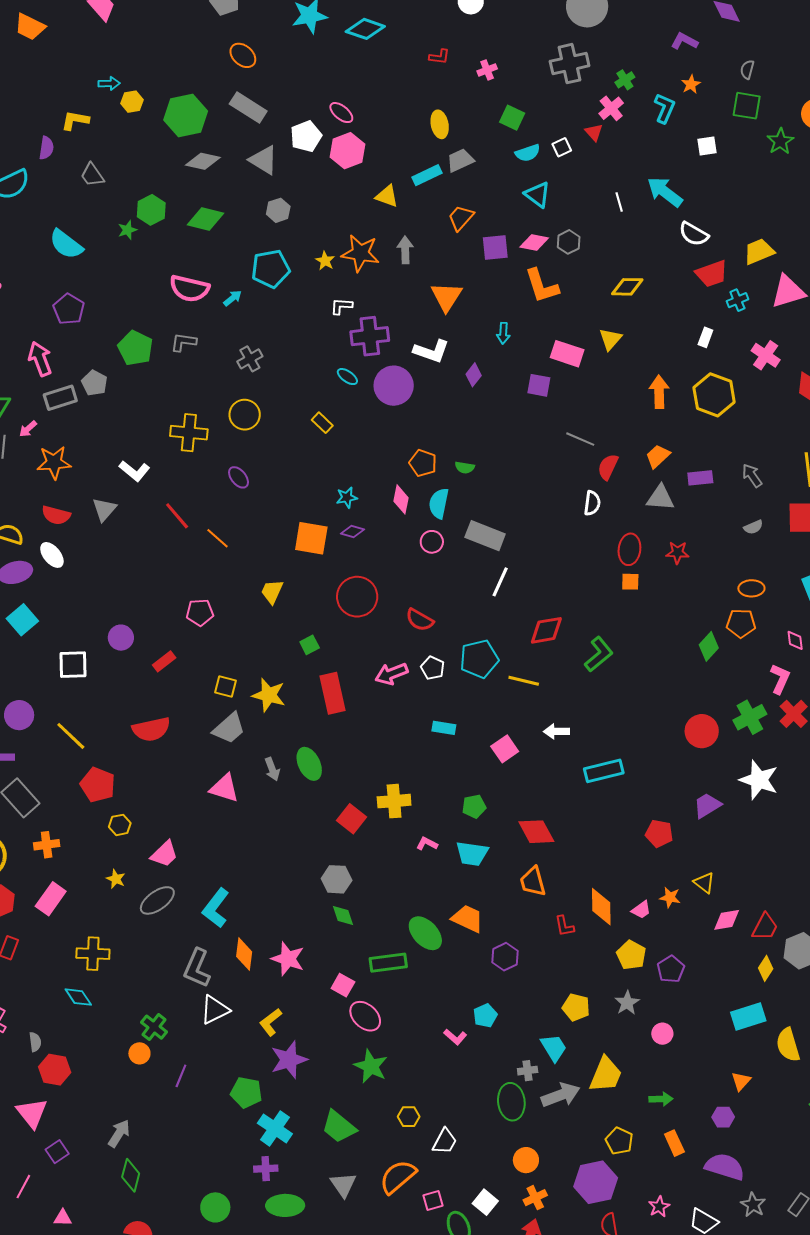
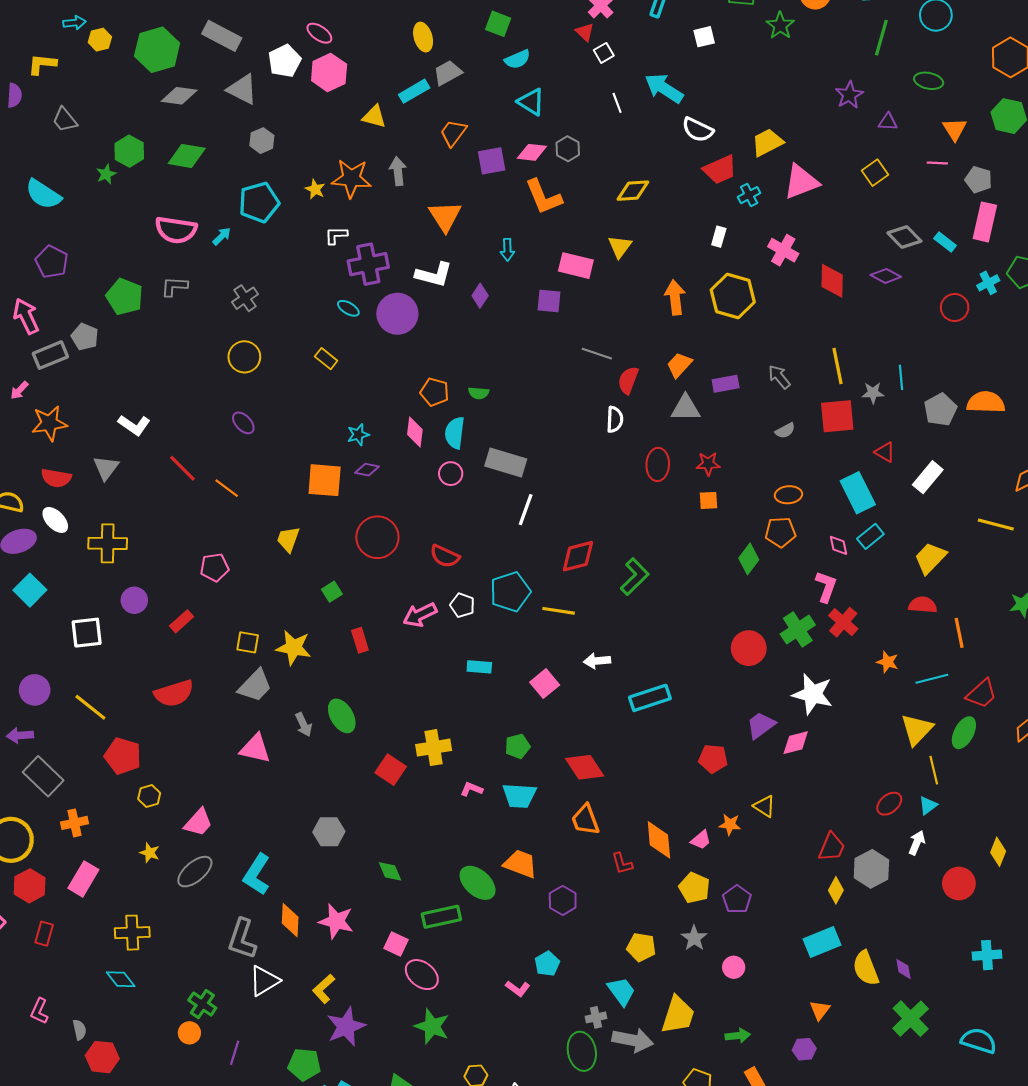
white square: (562, 147) -> (604, 53), moved
yellow cross: (189, 433) -> (108, 543), moved
orange square: (630, 582) -> (708, 500), moved
red rectangle: (332, 693) -> (360, 640), size x0.6
gray hexagon: (337, 879) -> (329, 832), moved
pink diamond: (727, 920) -> (796, 743), moved
gray arrow: (561, 1095) -> (633, 1040), turned 36

